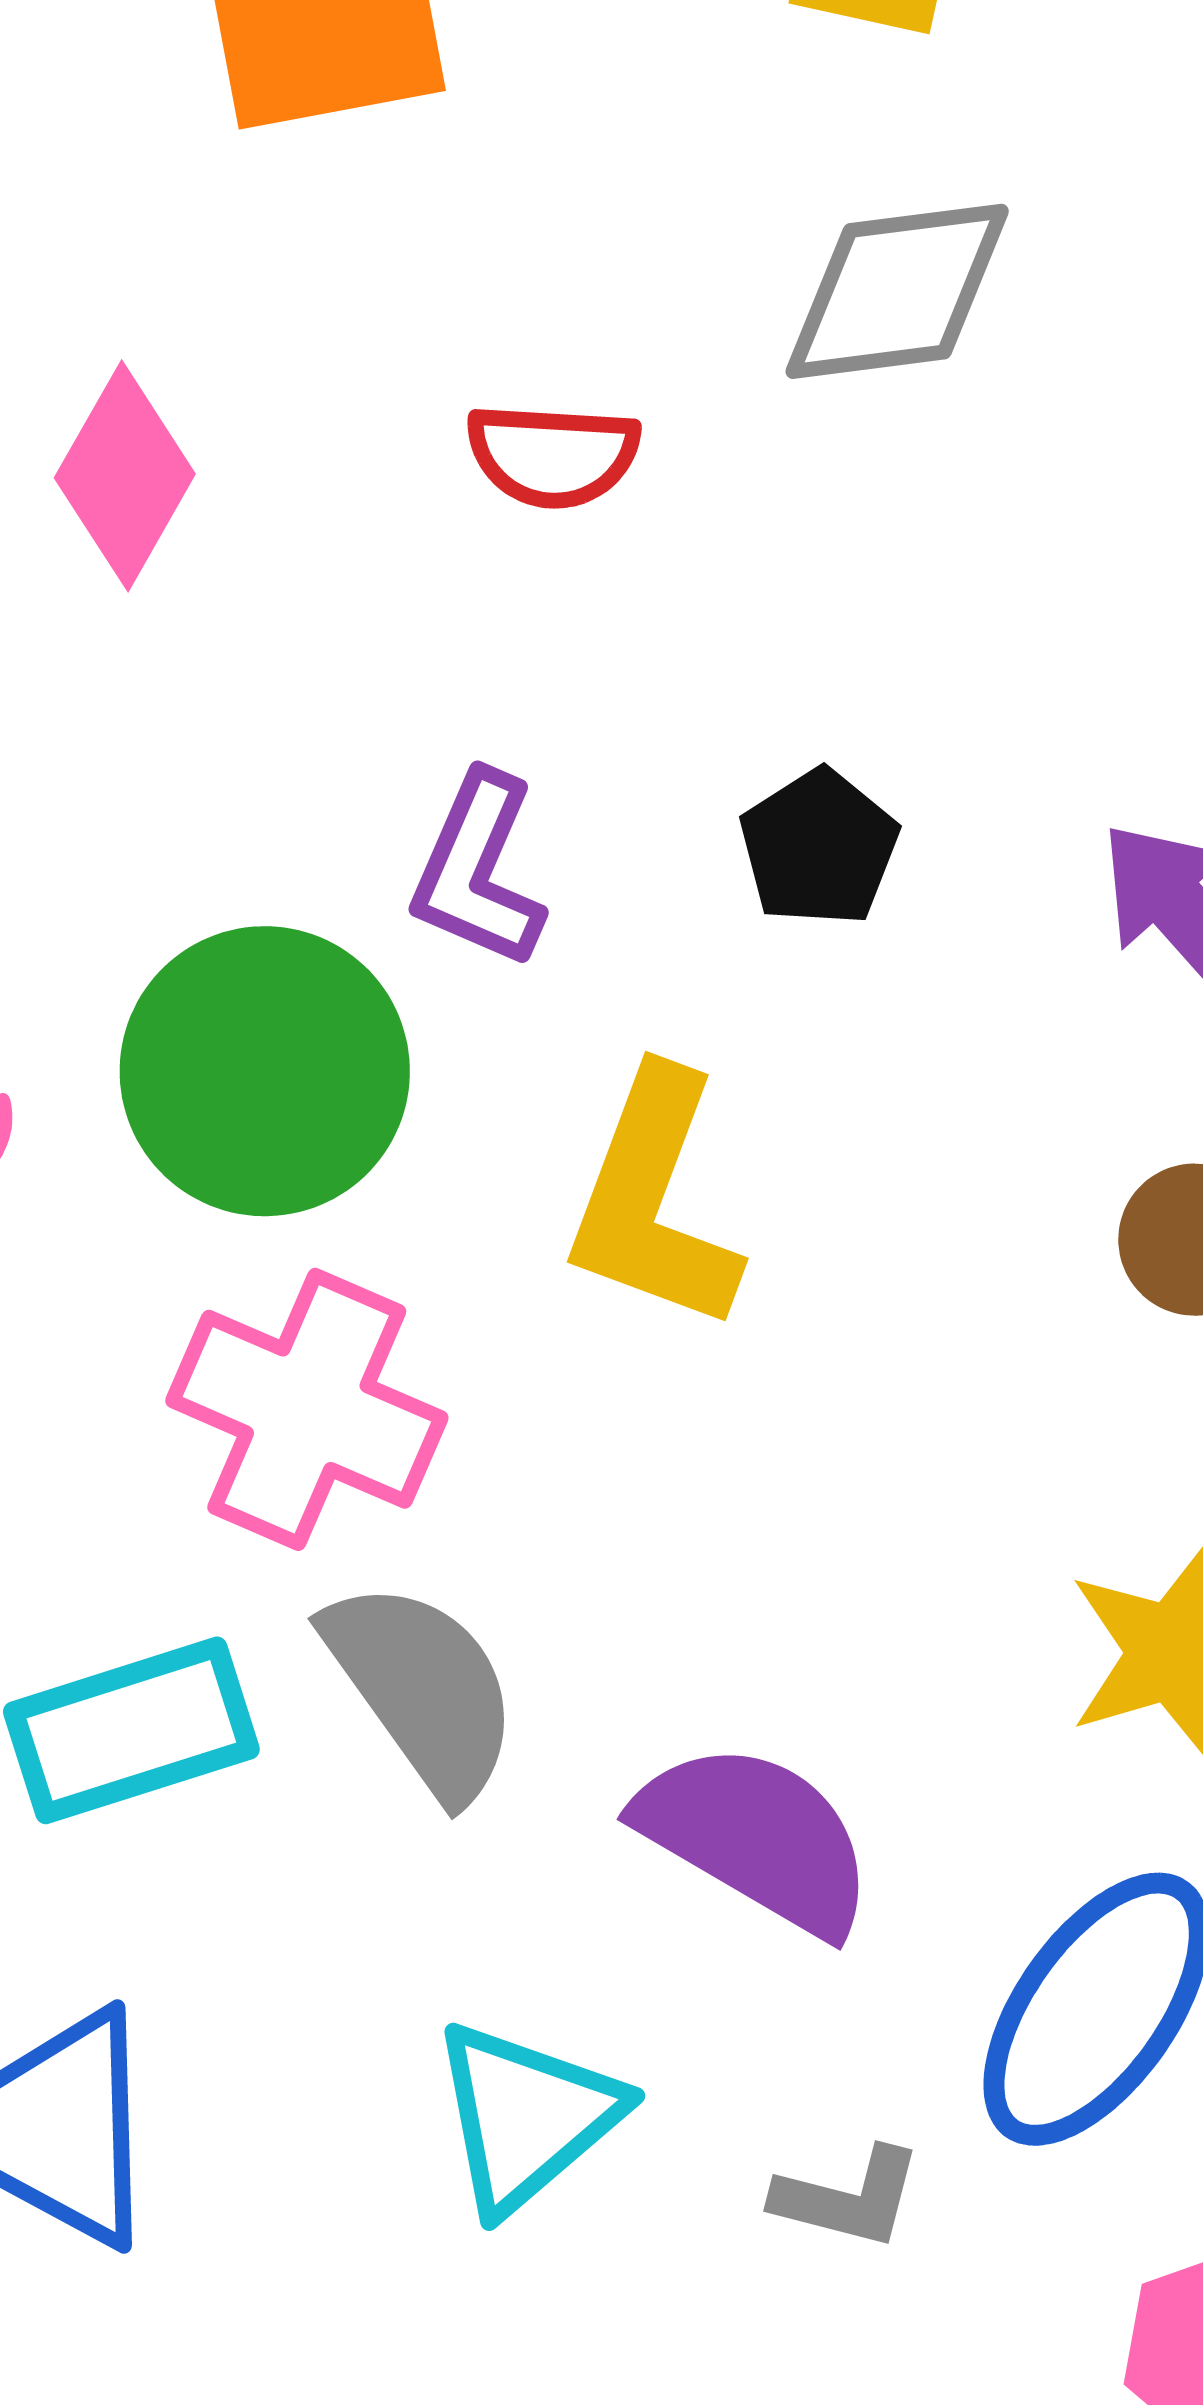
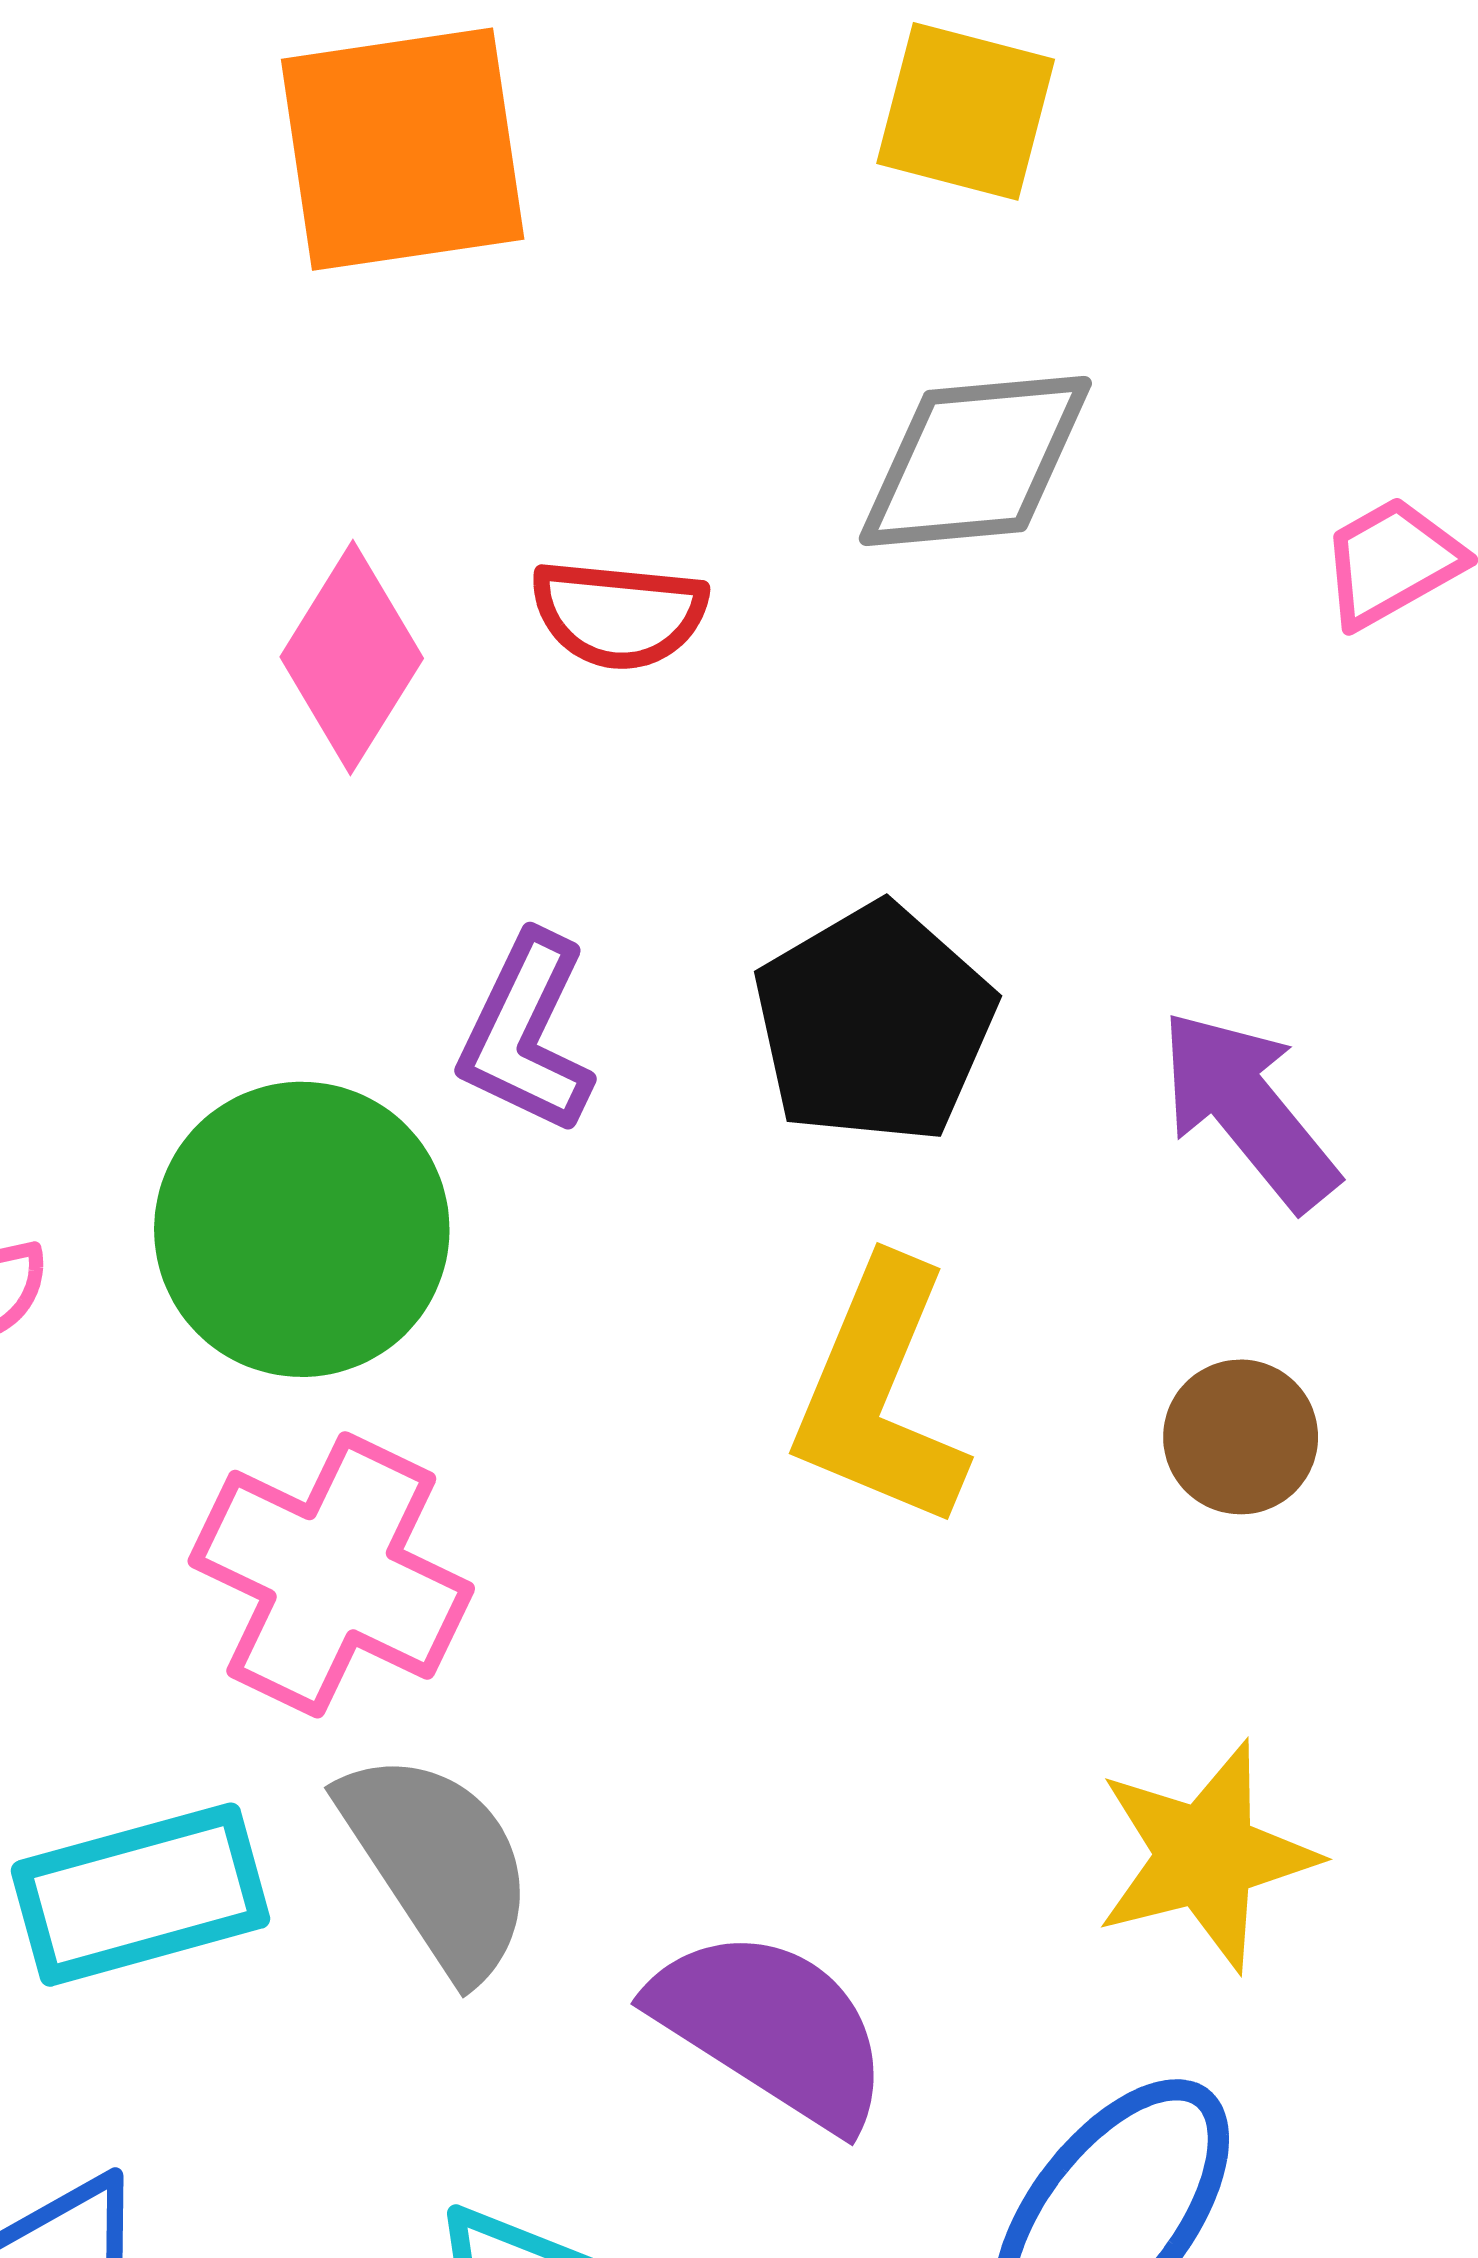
pink diamond: (125, 476) -> (352, 658), moved
black pentagon: (819, 848) -> (874, 1024), size x1.5
yellow L-shape: (654, 1200) -> (880, 1394), moved

